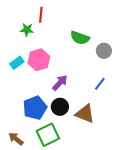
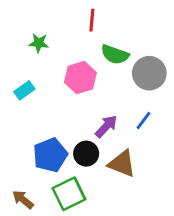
red line: (41, 15) -> (92, 20), moved
gray circle: (104, 51) -> (149, 73), size x1.5
pink hexagon: (39, 60) -> (80, 78), moved
purple arrow: (60, 83) -> (106, 126), moved

